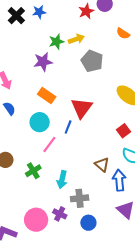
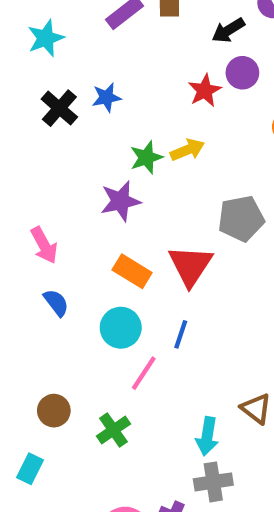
gray pentagon: (92, 61) -> (241, 219), moved, turned -30
red triangle: (82, 108) -> (190, 266), moved
cyan arrow: (62, 180) -> (207, 436), moved

